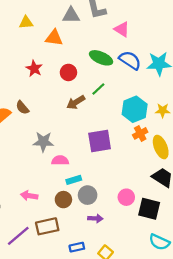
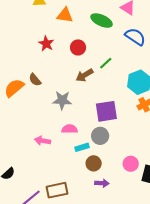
green ellipse: (101, 58) -> (102, 21), moved
gray star: (43, 142) -> (62, 100), moved
gray circle: (88, 195) -> (100, 136), moved
pink arrow: (29, 196) -> (42, 141), moved
brown circle: (63, 200) -> (94, 163), moved

